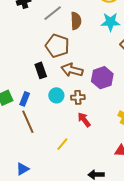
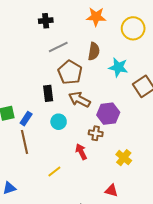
gray line: (53, 13) -> (58, 47), moved
cyan star: (110, 22) -> (118, 67), moved
brown cross: (78, 97) -> (96, 133), moved

